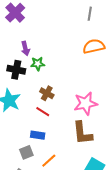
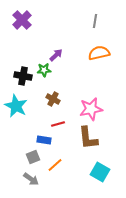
purple arrow: (25, 48) -> (56, 55), moved, turned -120
red line: (43, 112) -> (58, 124), moved, turned -48

